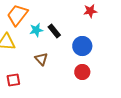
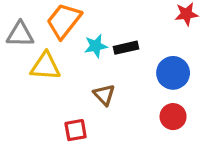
black rectangle: (54, 31) -> (126, 48), turned -64
red square: (13, 80) -> (76, 130), moved

